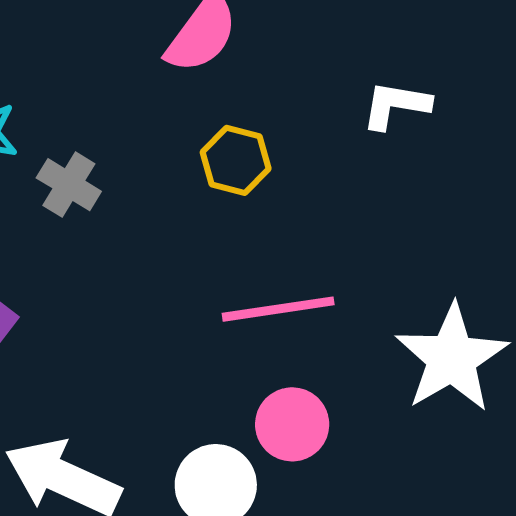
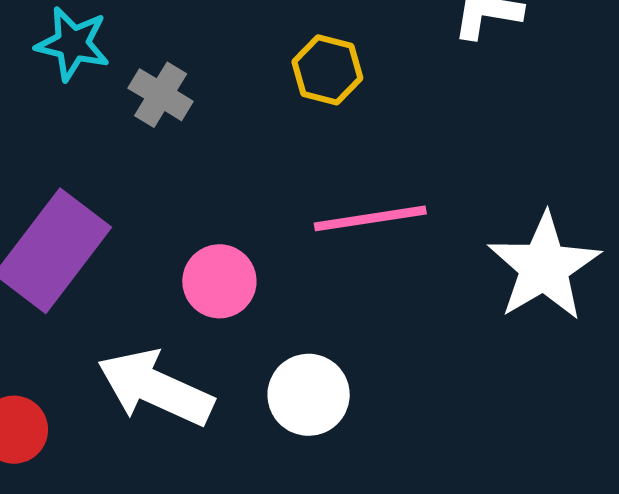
pink circle: (292, 424) -> (219, 281), moved

